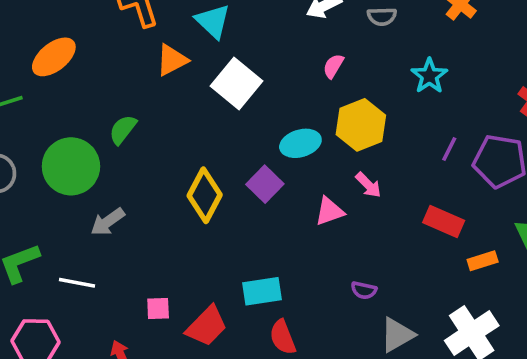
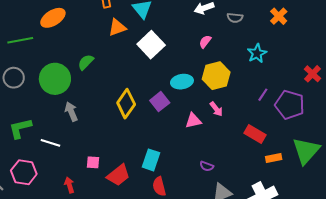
gray arrow: (108, 222) -> (71, 112), turned 96
cyan rectangle: (262, 291) -> (151, 160), turned -70

